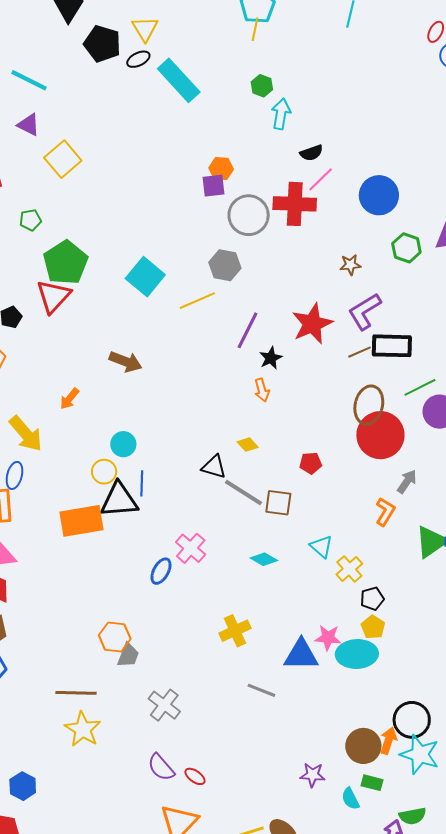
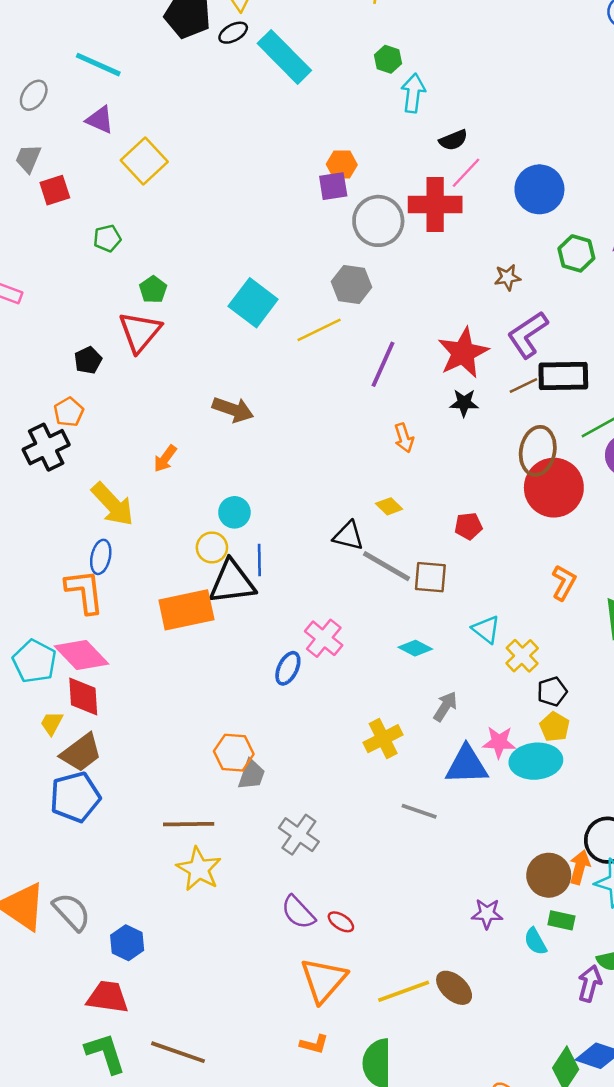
green pentagon: (66, 263) -> (153, 290), size x0.5
black star: (271, 358) -> (464, 403), moved, turned 30
gray arrow: (407, 482) -> (445, 706), moved

